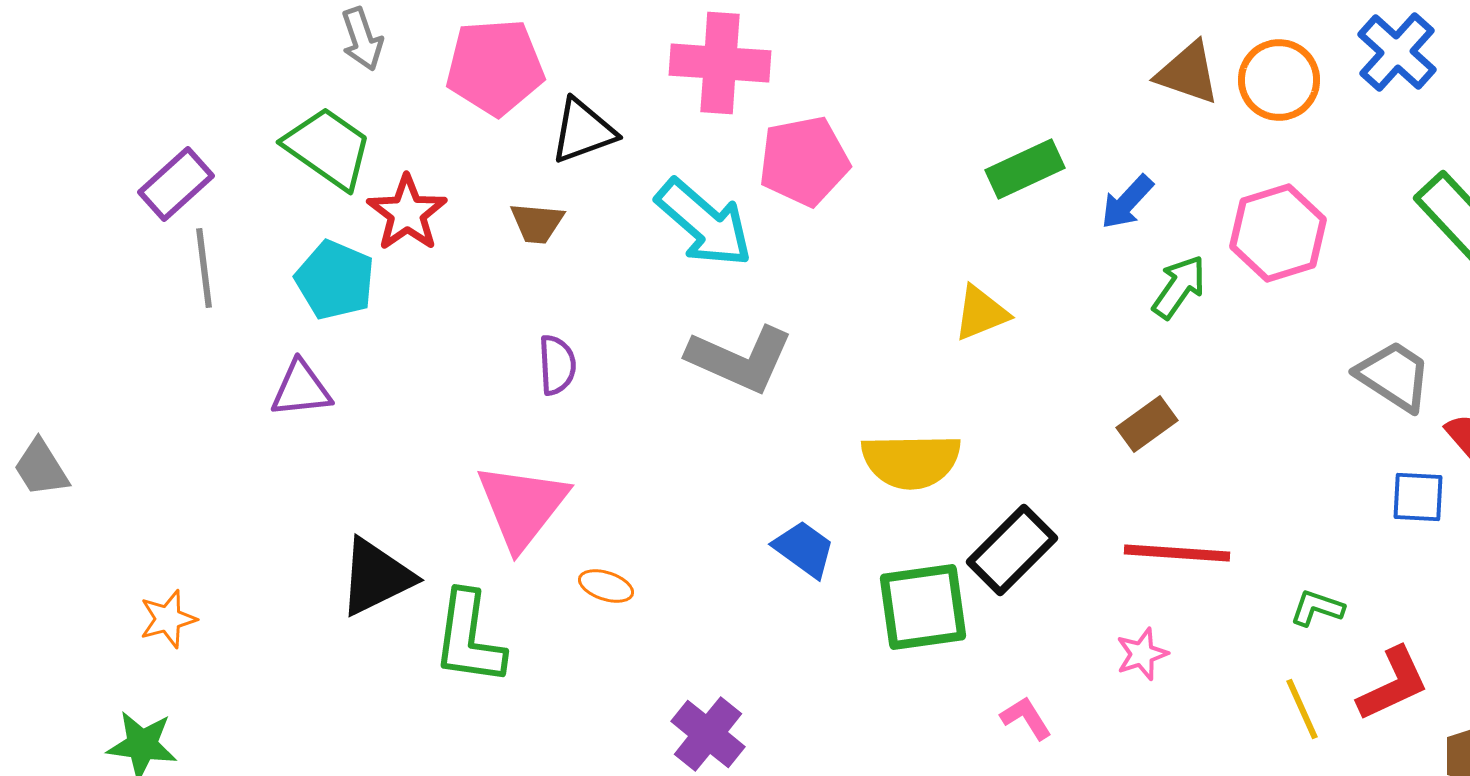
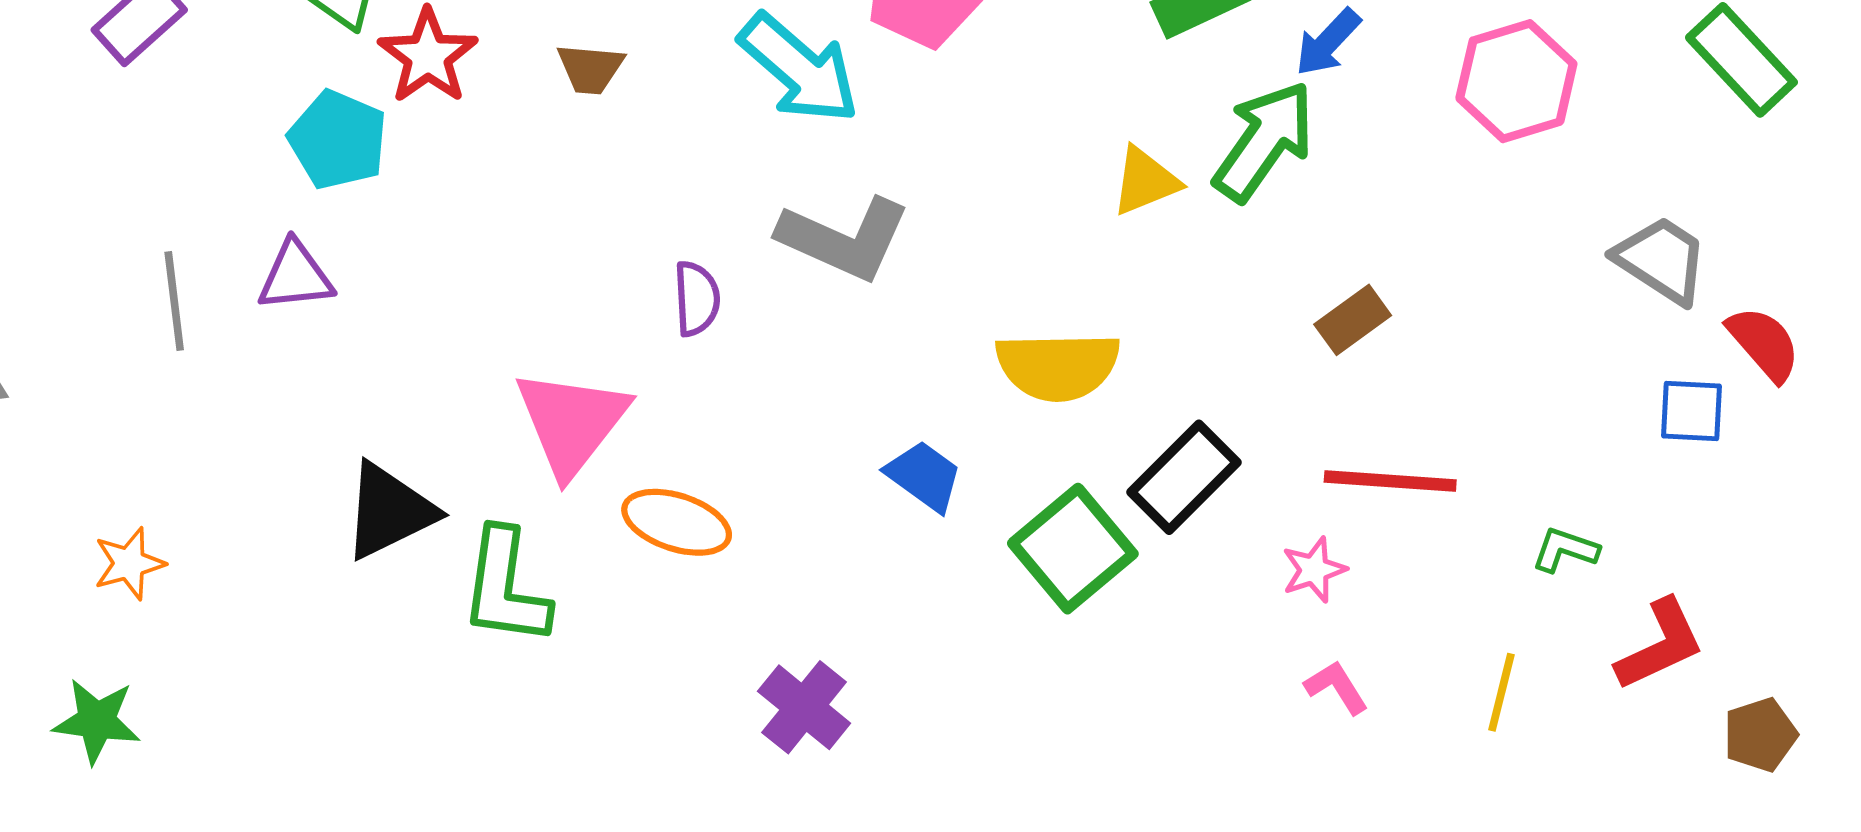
gray line: (204, 268) -> (174, 301), moved
green arrow: (1179, 287) -> (1264, 141), moved, size x1.5
purple semicircle: (557, 365) -> (697, 299), moved
orange ellipse: (606, 586) -> (677, 522), size x1.6
green square: (923, 607) -> (1073, 549), turned -32
pink star: (1142, 654) -> (1314, 570), moved
yellow line: (1302, 709) -> (1501, 692), moved, turned 38
pink L-shape: (1026, 718) -> (1336, 687), moved

